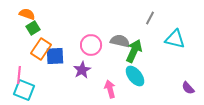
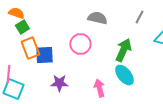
gray semicircle: (120, 41) -> (97, 18), moved
orange rectangle: (41, 49) -> (30, 48), turned -55
purple star: (82, 70) -> (59, 83), moved, turned 30

